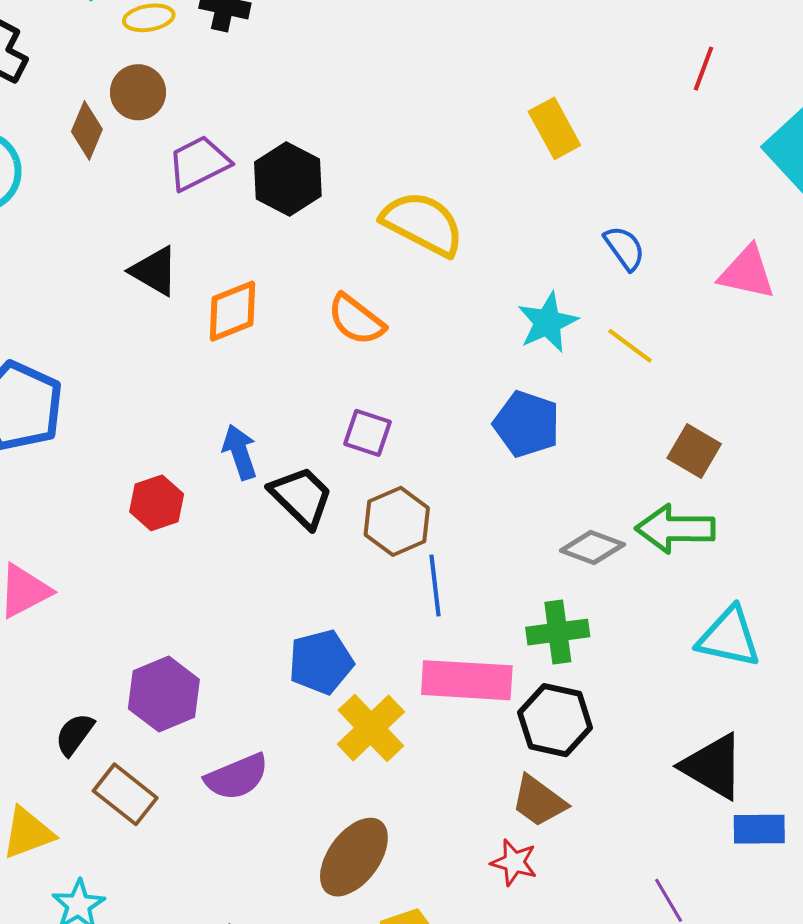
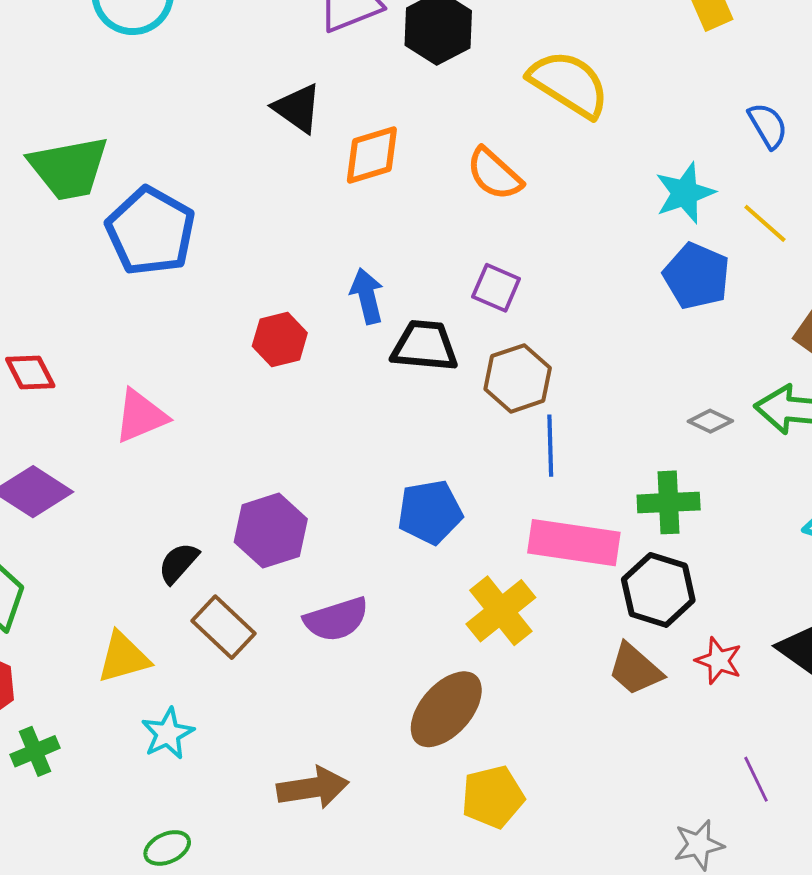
blue pentagon: (527, 424) -> (697, 276), moved
black trapezoid: (301, 497) -> (425, 346), turned -44
gray diamond: (592, 547) -> (710, 421), size x0.7
yellow cross: (371, 728) -> (501, 611), moved
red star: (514, 862) -> (719, 661), moved

